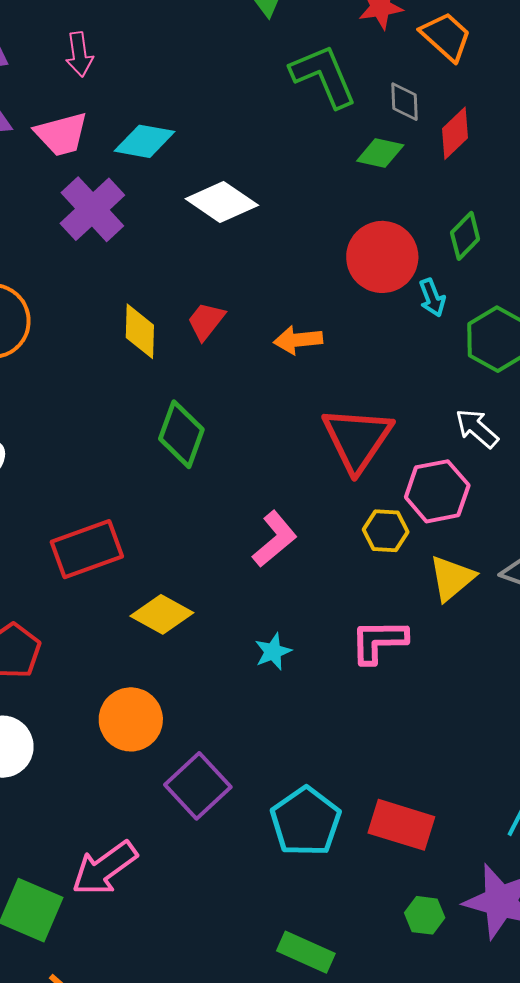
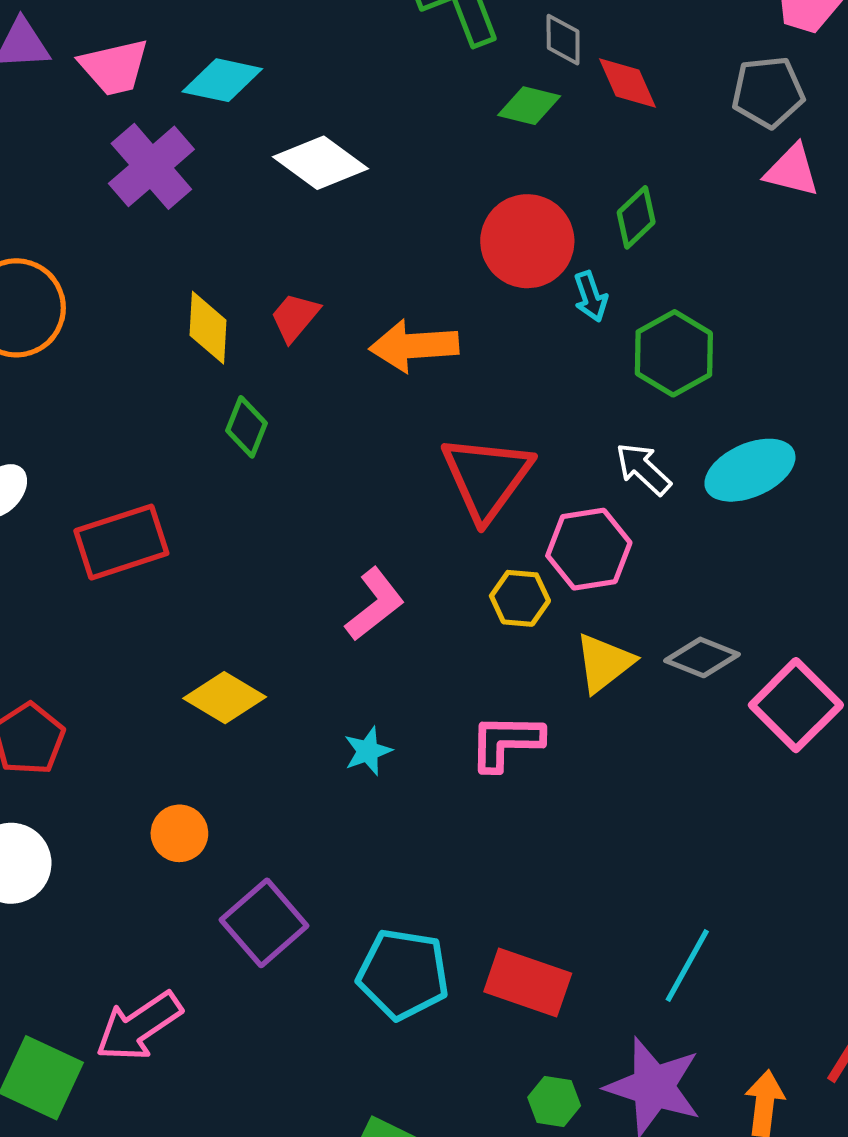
red diamond: (455, 133) -> (628, 83), turned -72
orange arrow: (298, 340) -> (414, 346), size x1.4
green diamond: (181, 434) -> (246, 427), moved, size x0.7
red rectangle: (87, 549) -> (121, 542), moved
orange circle: (131, 719) -> (179, 833), size x0.7
cyan pentagon: (306, 822) -> (403, 974), turned -30

